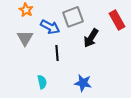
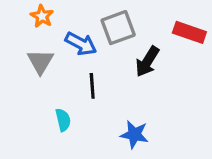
red rectangle: (117, 20) -> (189, 32), turned -42
cyan semicircle: (42, 82) -> (63, 120), moved

